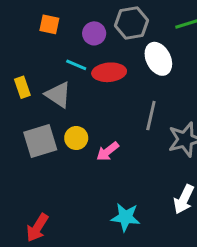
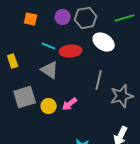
purple circle: (94, 33) -> (63, 17), moved
white ellipse: (158, 59) -> (104, 42), turned -30
gray triangle: (58, 95) -> (50, 70), moved
yellow circle: (76, 138) -> (49, 106), moved

